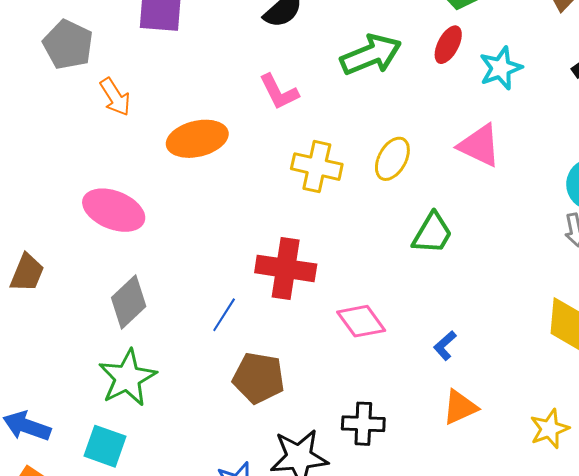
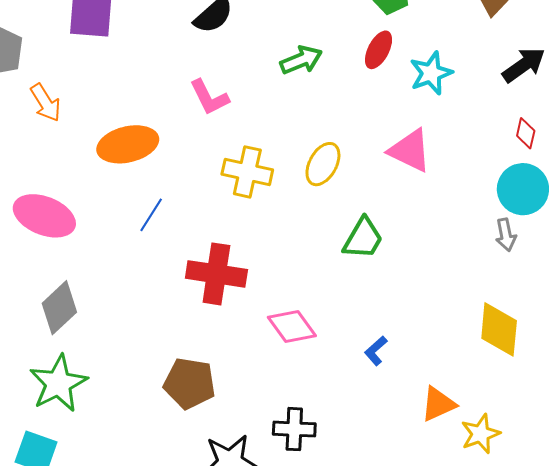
green arrow: (371, 55) -> (301, 60), size x0.7
blue line: (224, 315) -> (151, 215), moved
orange triangle: (460, 407) -> (438, 404), moved

